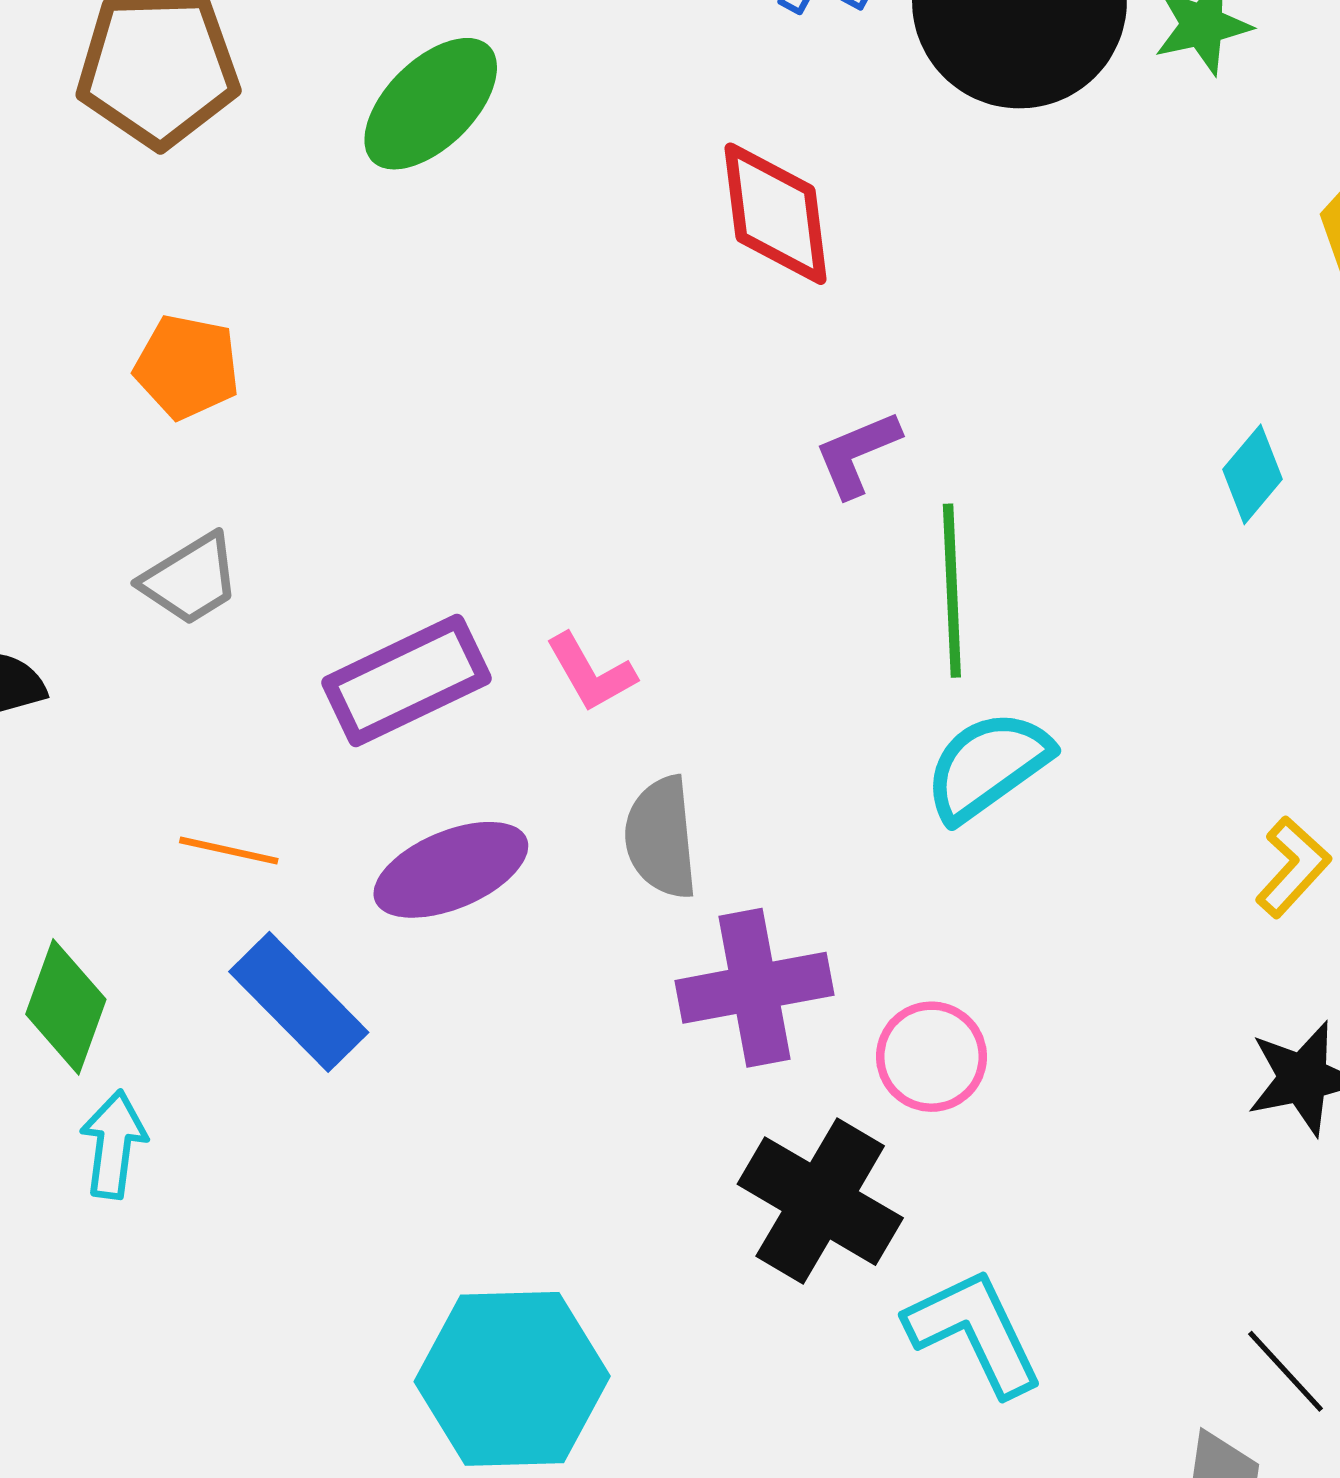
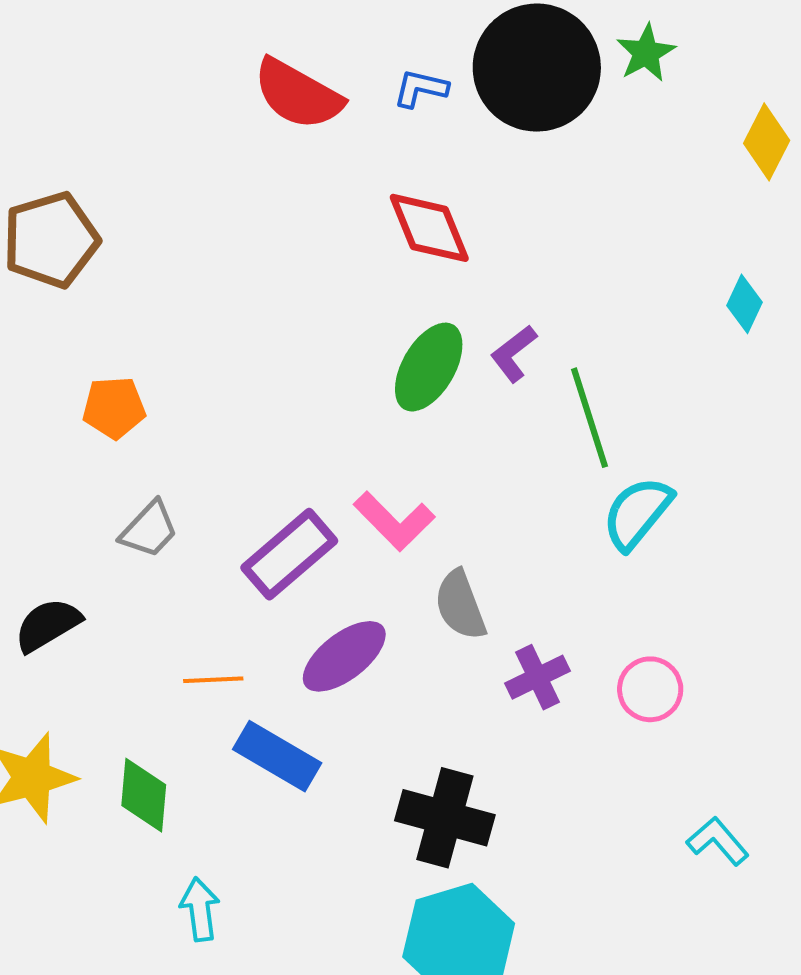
green ellipse: (431, 104) -> (429, 367), moved
pink L-shape: (591, 673) -> (394, 521), size x1.4
purple cross: (755, 988) -> (537, 677), size x0.7
cyan arrow: (113, 1144) -> (200, 909), moved
black cross: (820, 1201) -> (445, 818), moved
cyan L-shape: (974, 1332) -> (718, 841), size x0.7

